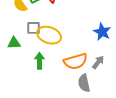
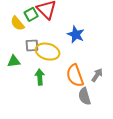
blue star: (102, 32) -> (76, 34), moved
orange semicircle: (76, 61) -> (75, 76), turned 90

